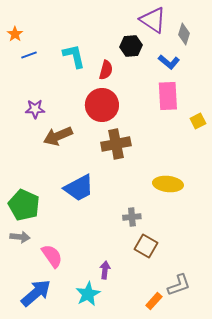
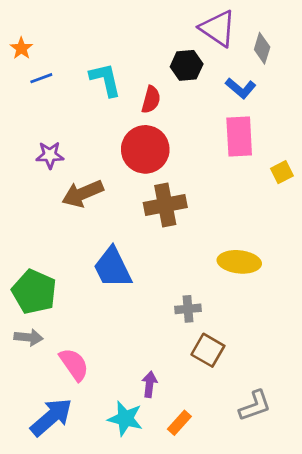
blue trapezoid: (79, 188) -> (112, 268), turned 92
cyan star: (88, 294) -> (125, 419), turned -30
orange rectangle: (154, 301) -> (179, 423), moved

